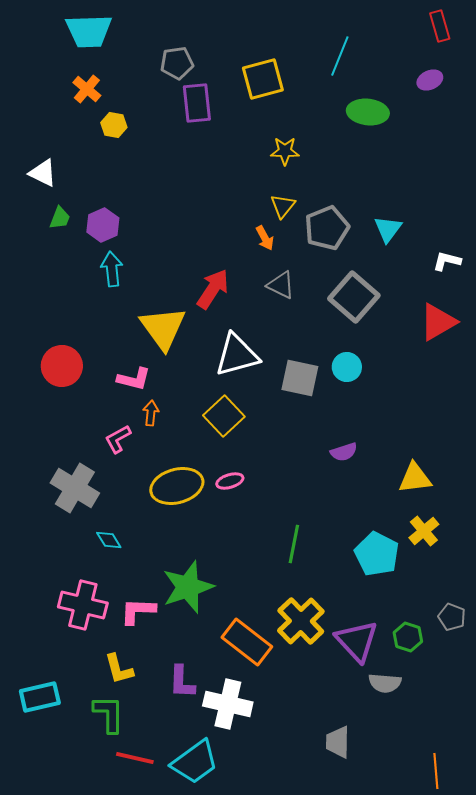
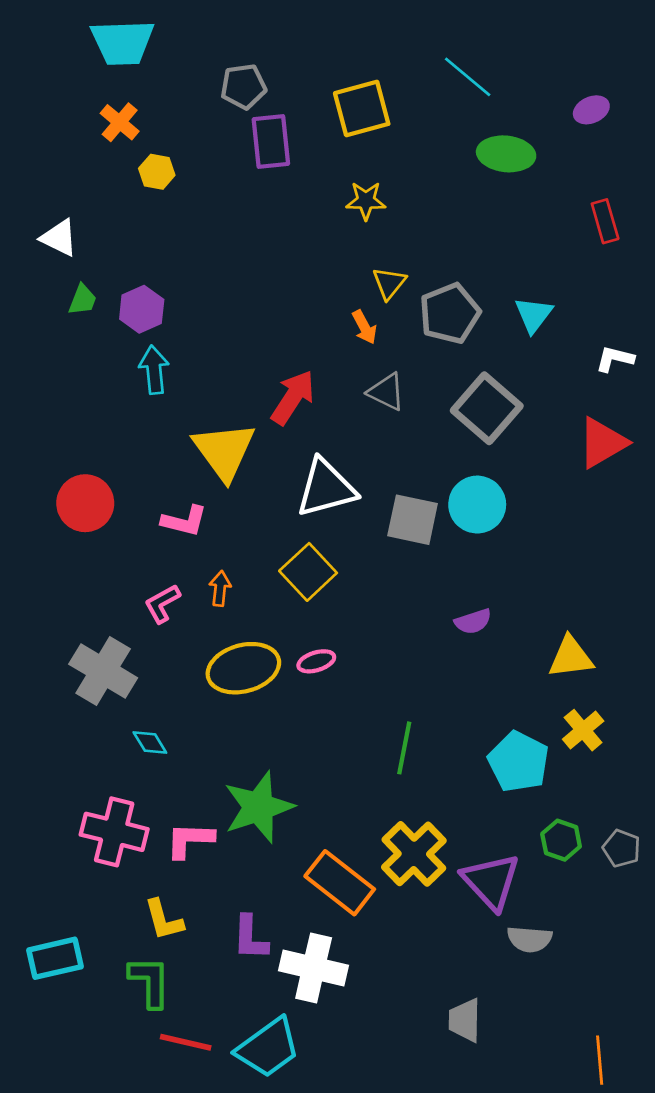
red rectangle: (440, 26) -> (605, 221), moved
cyan line: (340, 56) -> (468, 77), turned -72
yellow star: (285, 151) -> (366, 201), moved
cyan circle: (347, 367) -> (477, 505), size x1.4
orange arrow: (151, 413) -> (220, 588), moved
green hexagon: (408, 637) -> (561, 840), moved

